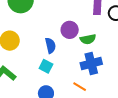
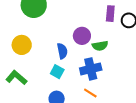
blue cross: (91, 63) -> (91, 69), moved

